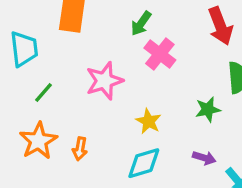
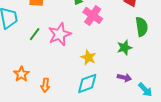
green line: (44, 93) -> (35, 34), moved
orange star: (38, 141) -> (21, 74), size x0.7
orange arrow: (80, 149) -> (45, 85), moved

